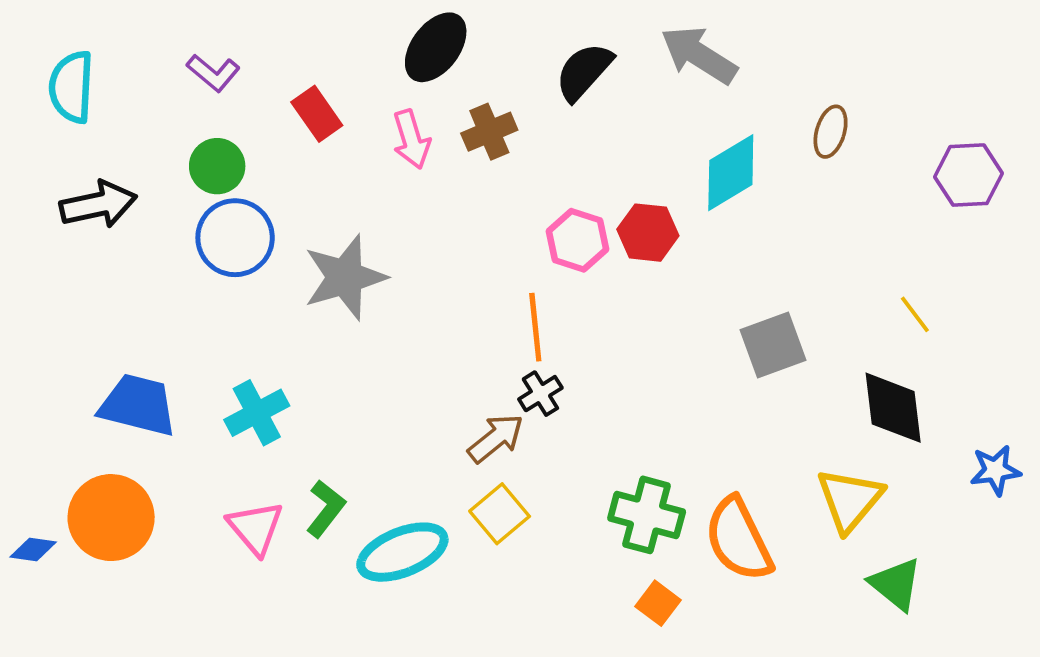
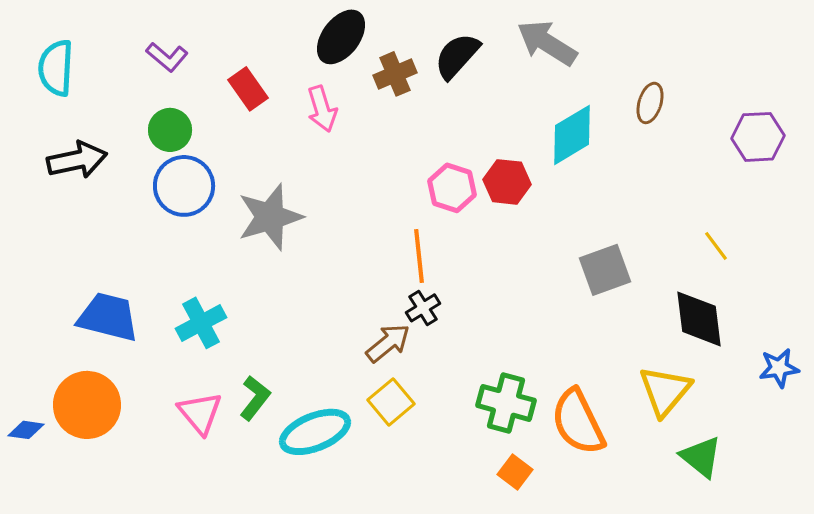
brown cross: (489, 132) -> (395, 74), moved

